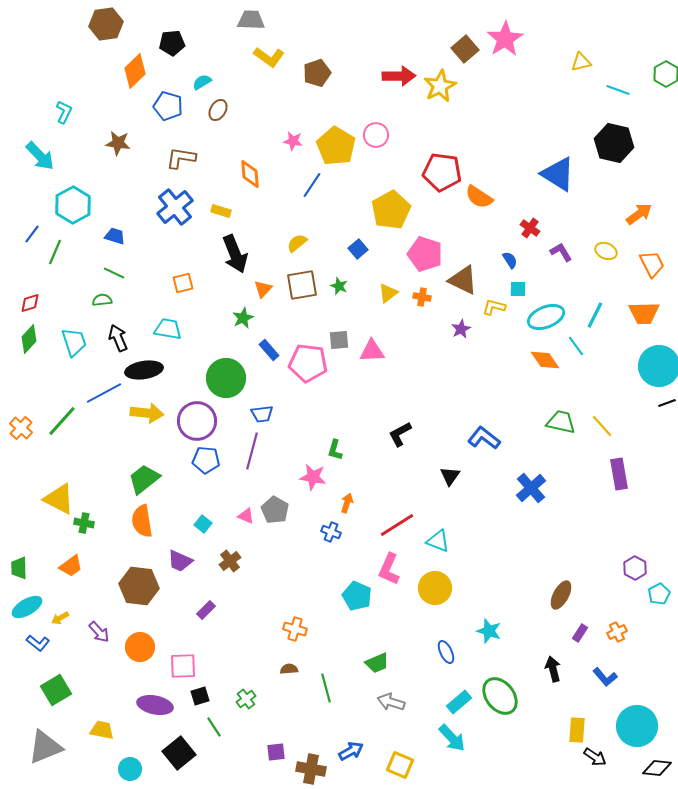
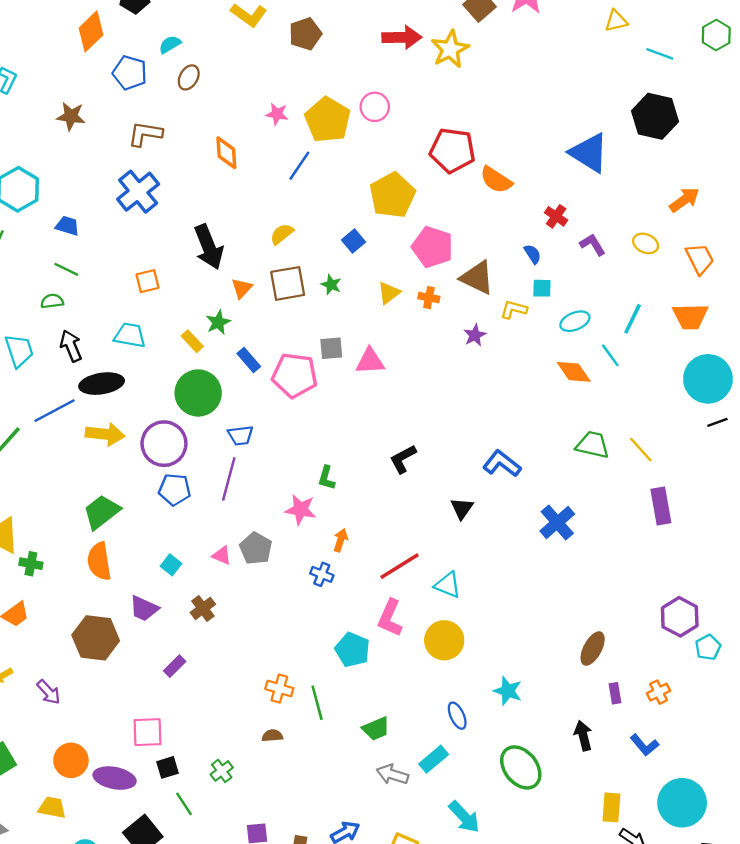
yellow rectangle: (221, 211) -> (192, 341), moved, turned 30
cyan ellipse: (546, 317) -> (575, 321), size x0.7
purple hexagon: (635, 568) -> (680, 617), size x1.4
purple rectangle: (580, 633) -> (615, 693), turned -42
orange circle: (140, 647) -> (71, 760), moved
green line: (326, 688) -> (317, 703), moved
cyan rectangle: (459, 702) -> (434, 759), moved

